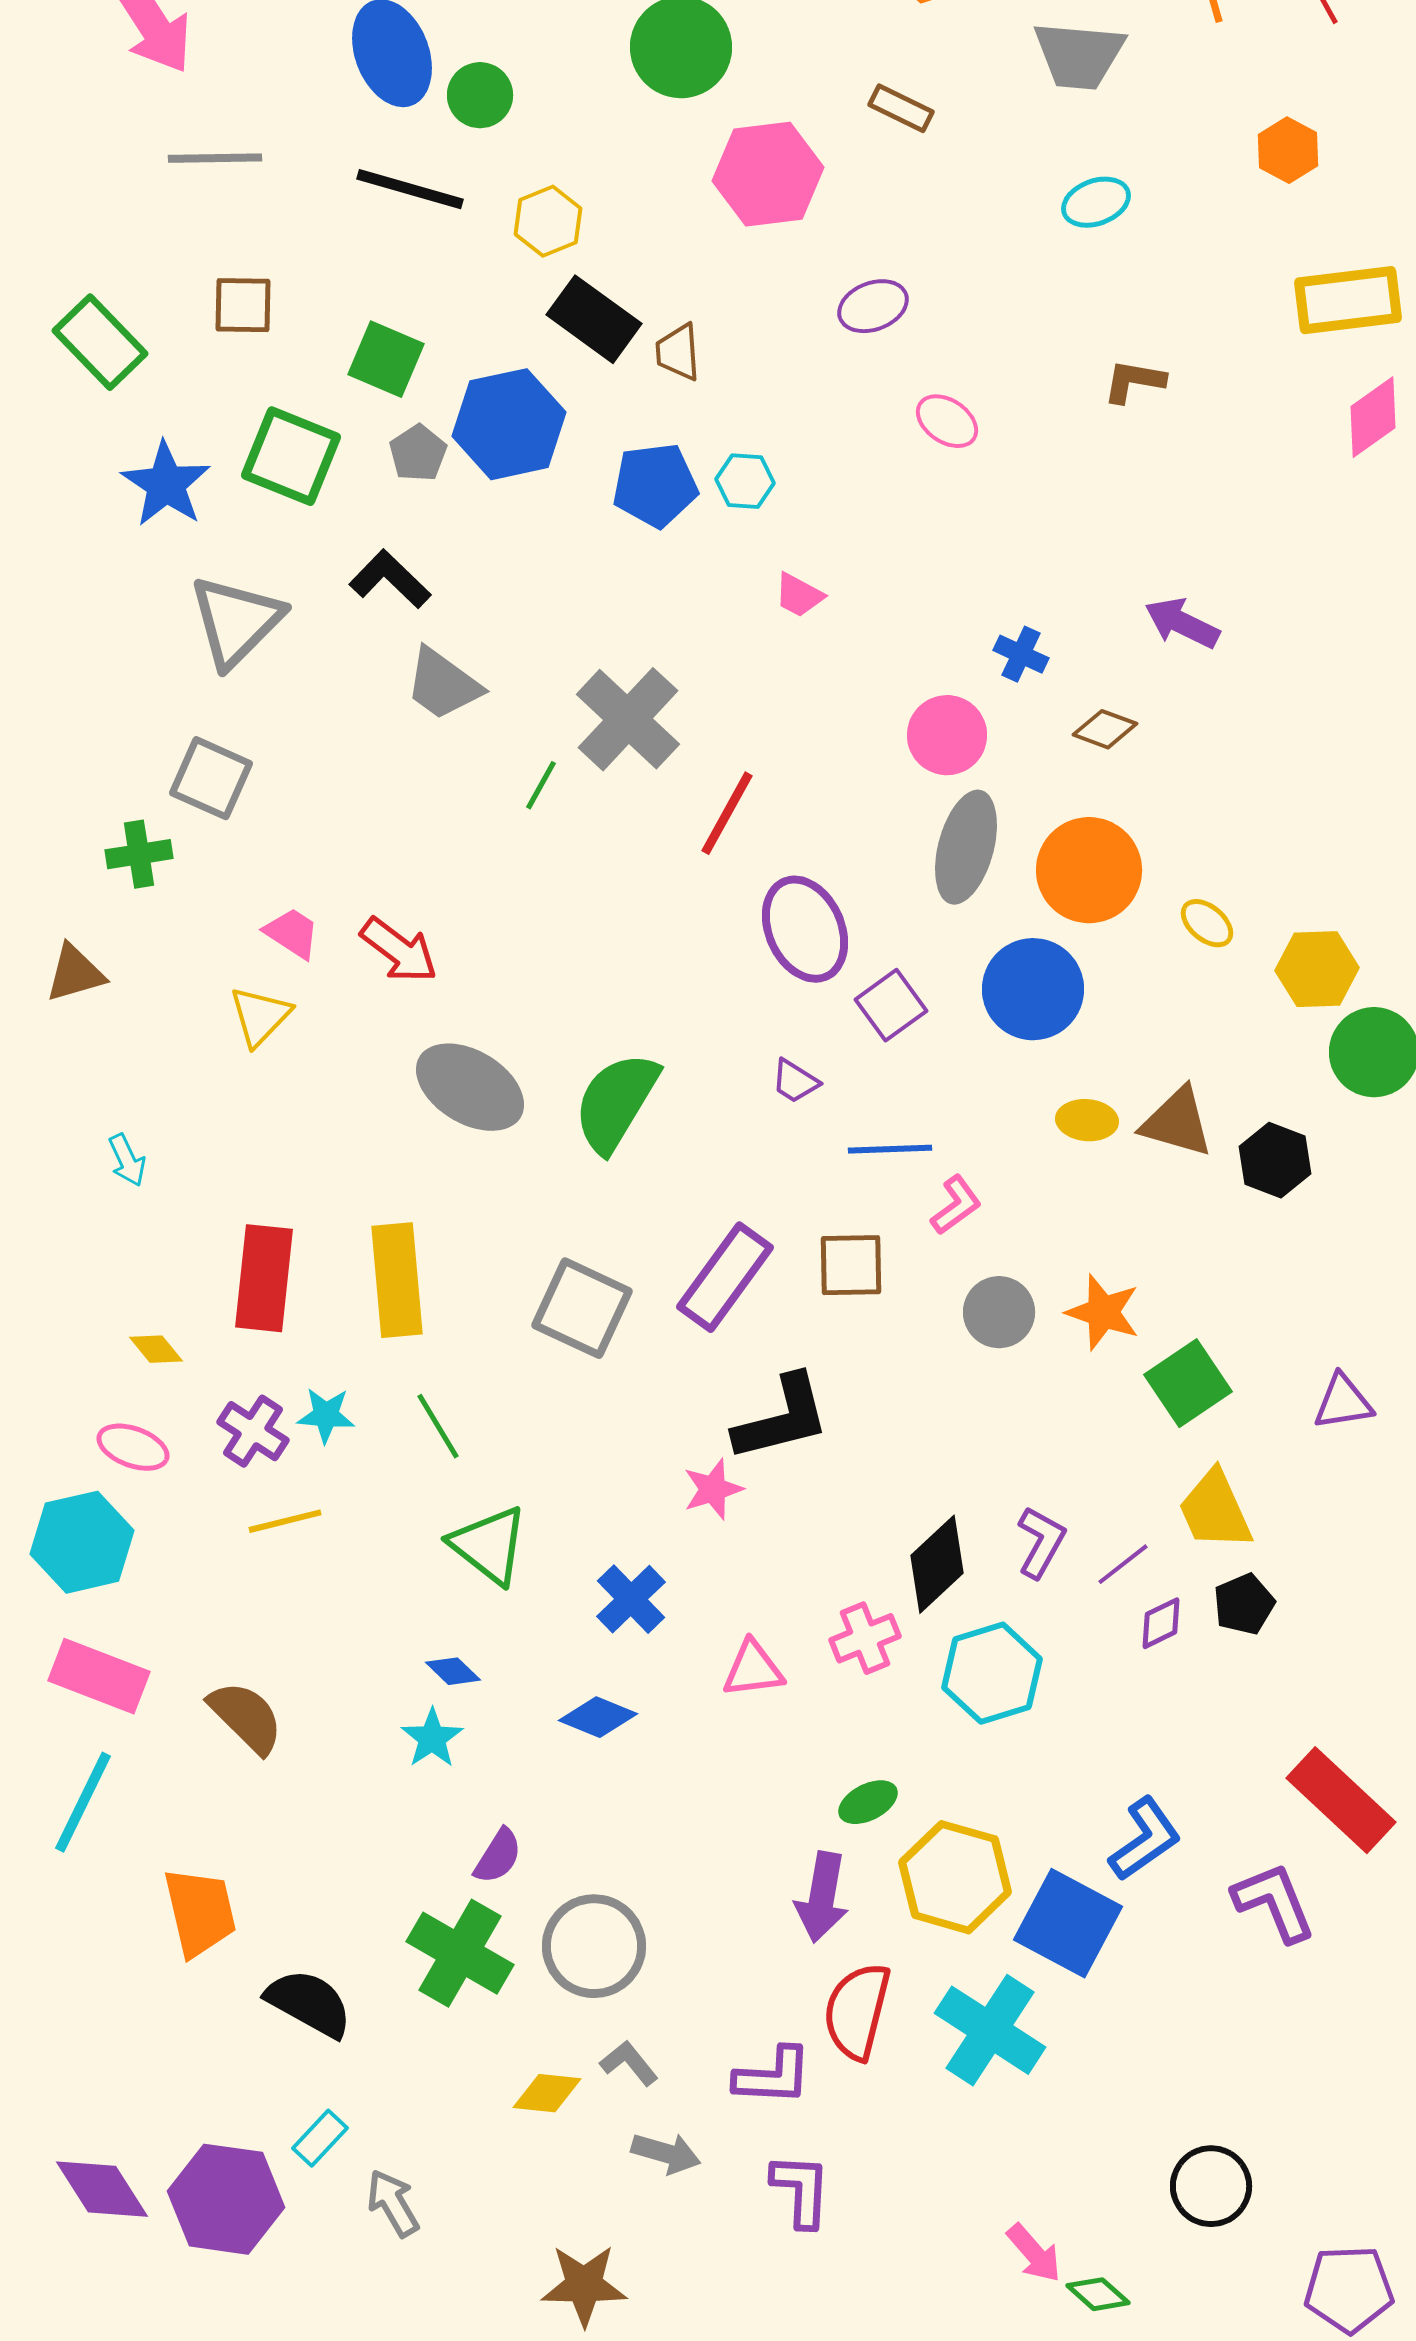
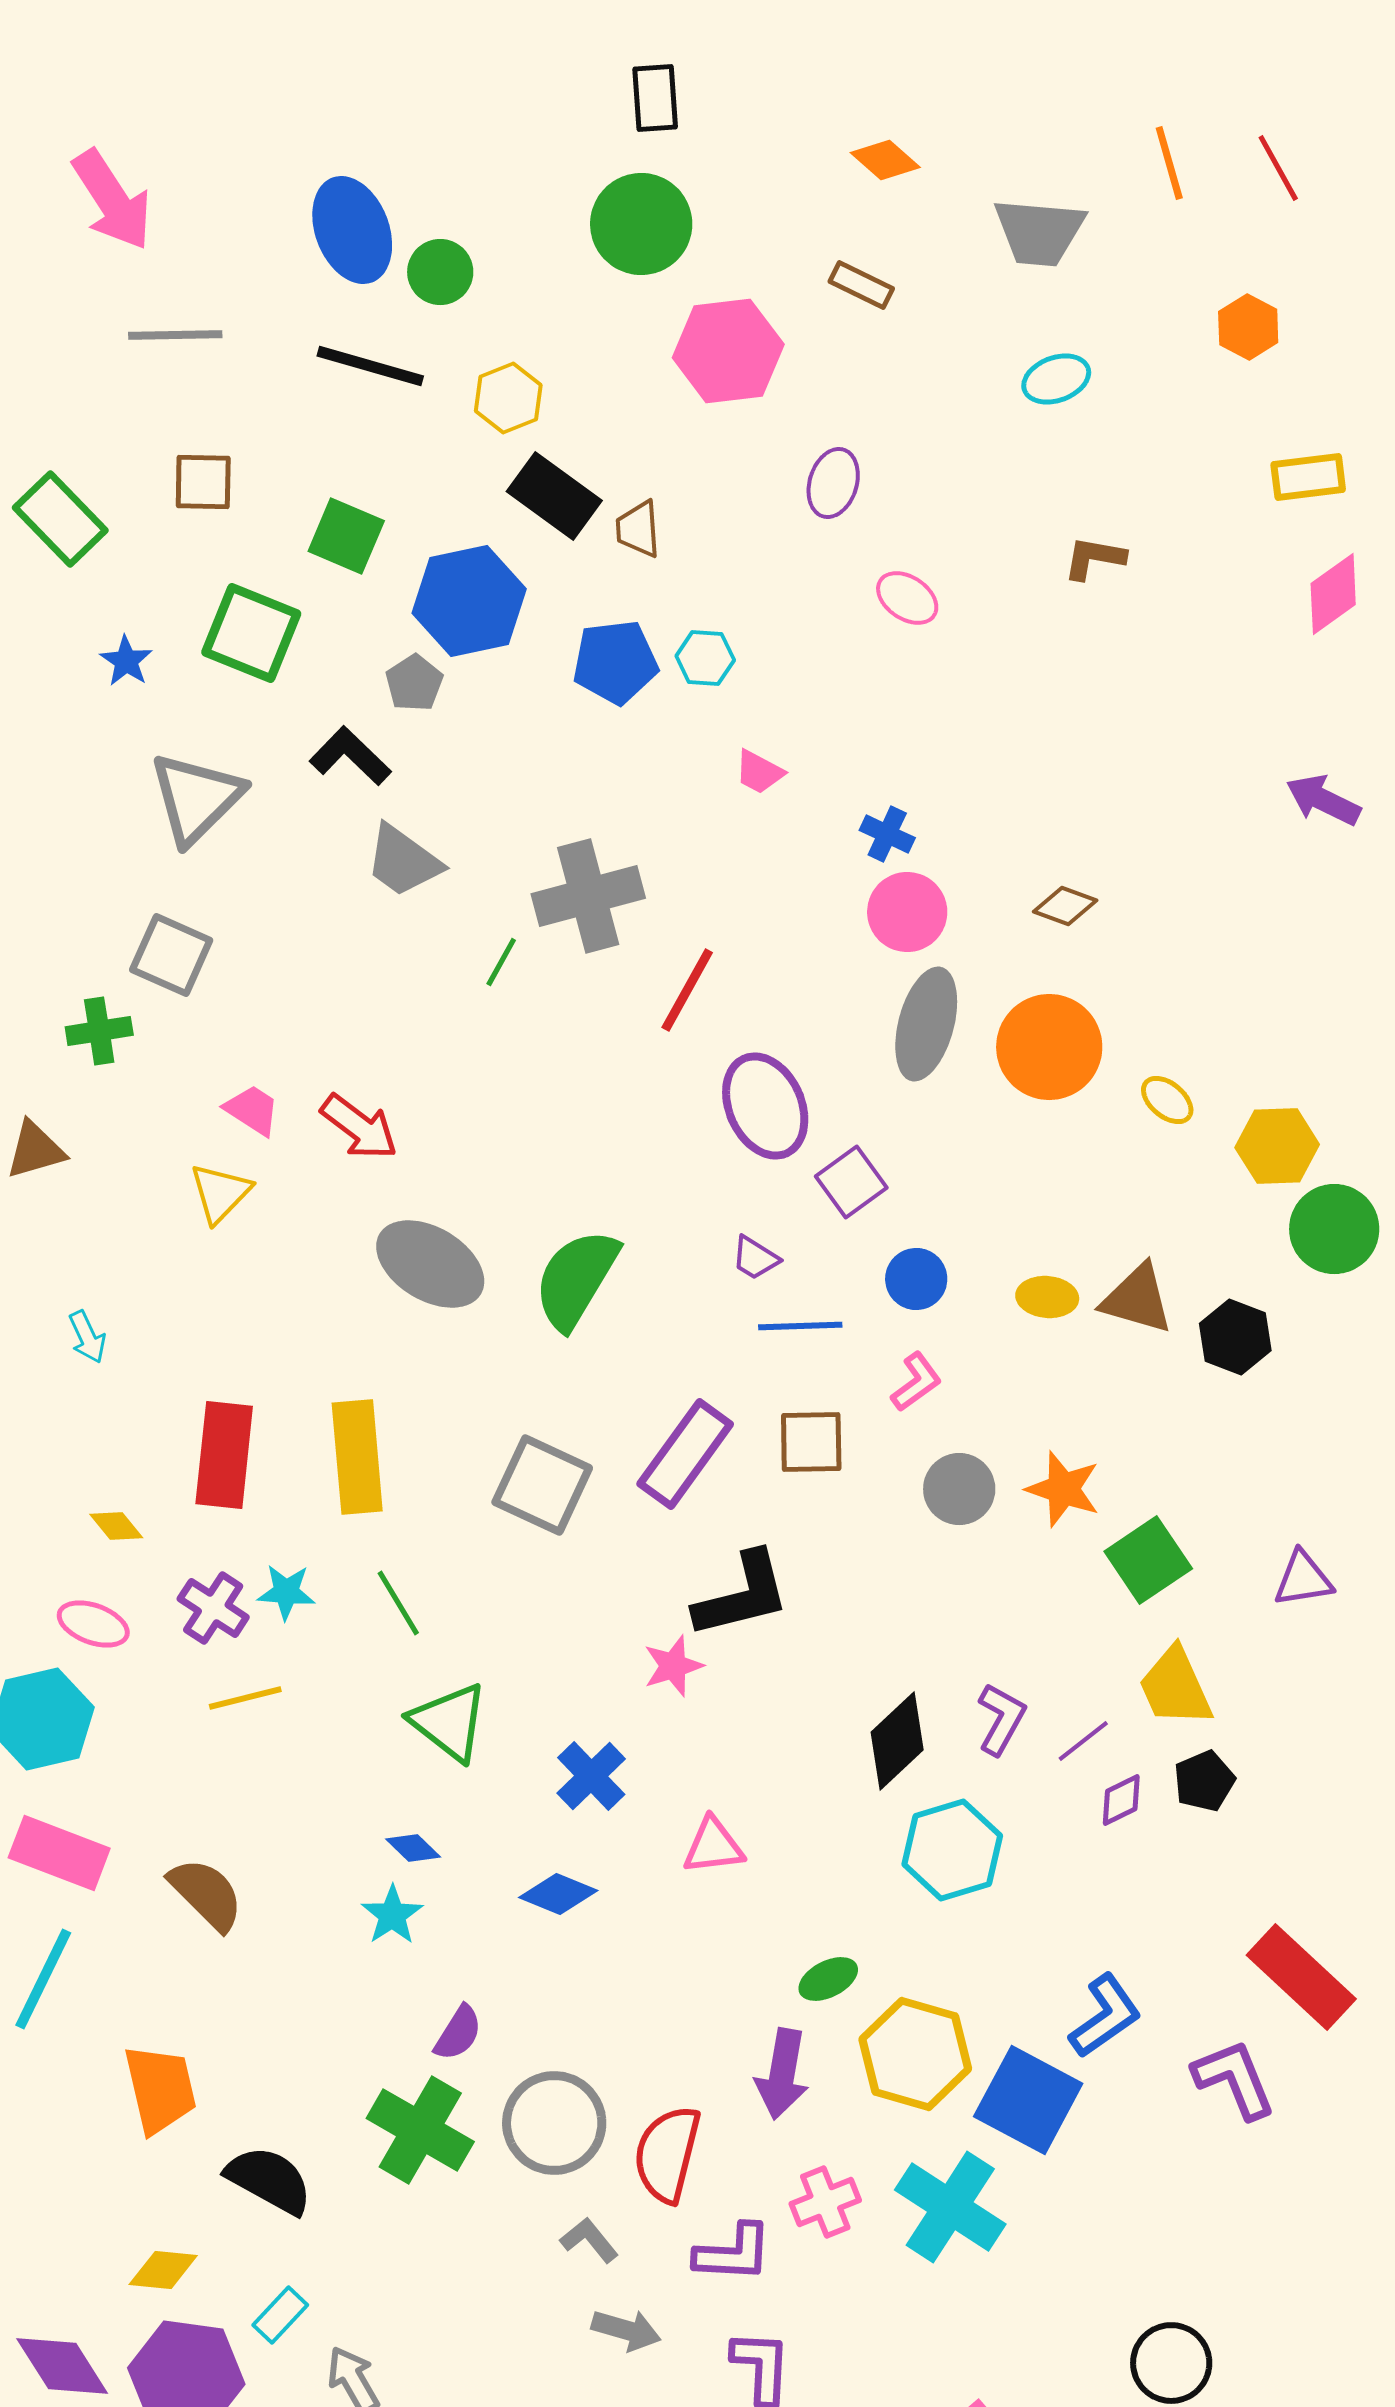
yellow rectangle: (1348, 300) -> (1308, 477), size x0.7
purple ellipse: (873, 306) -> (833, 483), turned -52
gray pentagon: (418, 453) -> (414, 683), moved
blue star: (166, 484) -> (126, 661), size x0.6
purple arrow: (1182, 623) -> (1323, 800), moved
blue cross: (1021, 654) -> (887, 834), moved
gray cross: (628, 719) -> (588, 896), turned 32
blue circle: (1033, 989) -> (916, 1279), moved, size x0.6
blue line: (890, 1149) -> (800, 1326), moved
pink cross: (865, 1638) -> (825, 2202), moved
red semicircle: (857, 2011) -> (667, 2154), moved
yellow diamond: (547, 2093) -> (163, 2270), moved

